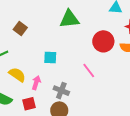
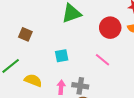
pink arrow: (36, 83) -> (61, 87), moved

